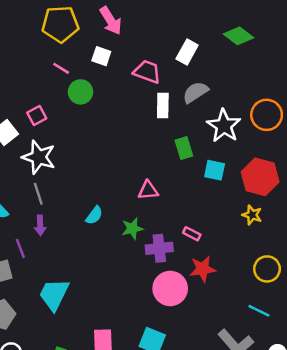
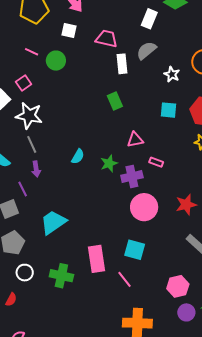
white rectangle: (187, 52) -> (149, 19), moved
pink line: (61, 68) -> (32, 52), moved
white star: (224, 126) -> (172, 74), size x0.6
green rectangle: (184, 148) -> (115, 101), moved
pink triangle: (148, 190) -> (135, 140), moved
red star: (203, 269) -> (186, 205), moved
cyan trapezoid: (54, 294) -> (53, 222), turned 36

